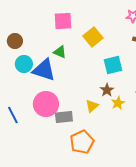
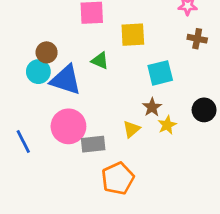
yellow square: (93, 37) -> (133, 35), turned 36
brown circle: (15, 41) -> (47, 52), moved
green triangle: (60, 52) -> (100, 61), moved

